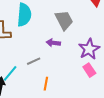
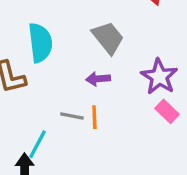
gray line: (34, 61) -> (72, 116), turned 48
orange line: (46, 84) -> (94, 117), moved

